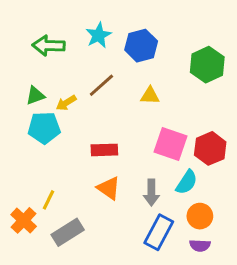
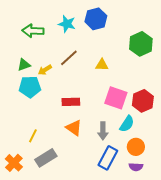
cyan star: (98, 35) -> (67, 24), turned -30
blue hexagon: (141, 46) -> (96, 19), moved
orange cross: (24, 220) -> (14, 163), moved

